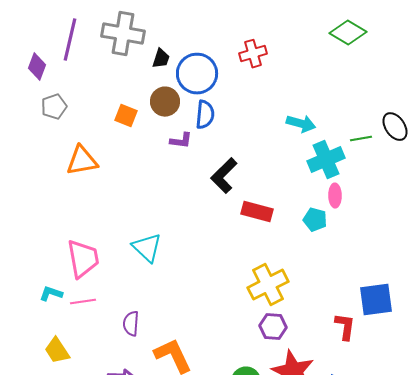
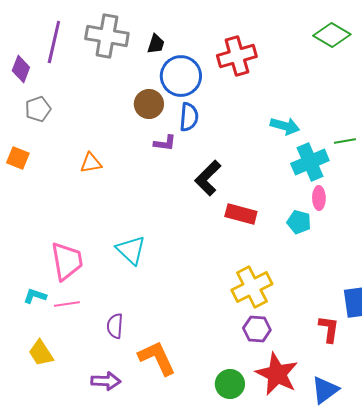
red cross: (253, 54) -> (237, 56), size x1.4
black trapezoid: (161, 59) -> (156, 44), moved
orange square: (126, 116) -> (18, 158), moved
orange triangle: (82, 161) -> (91, 163), moved, size x0.7

